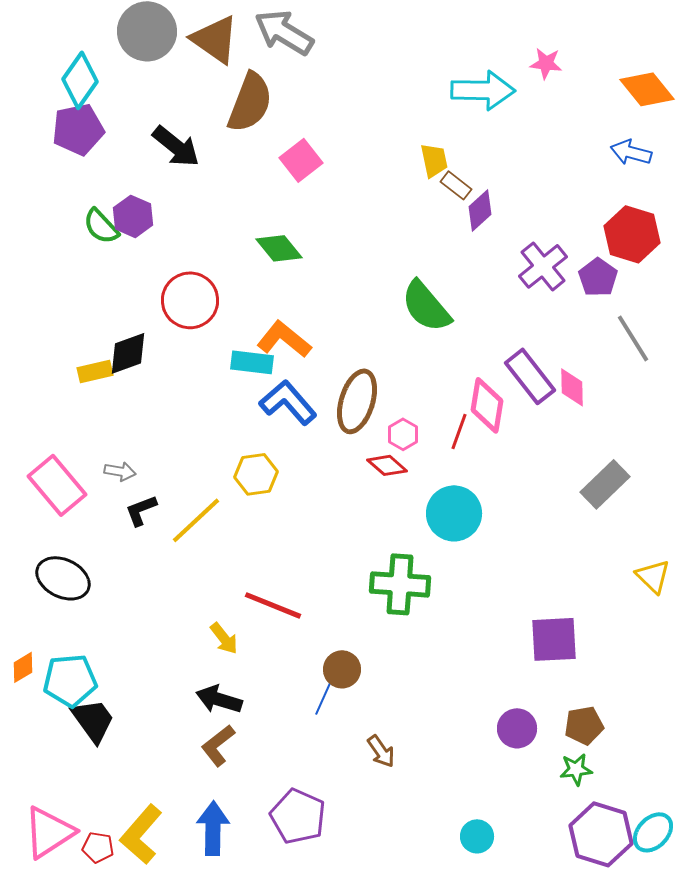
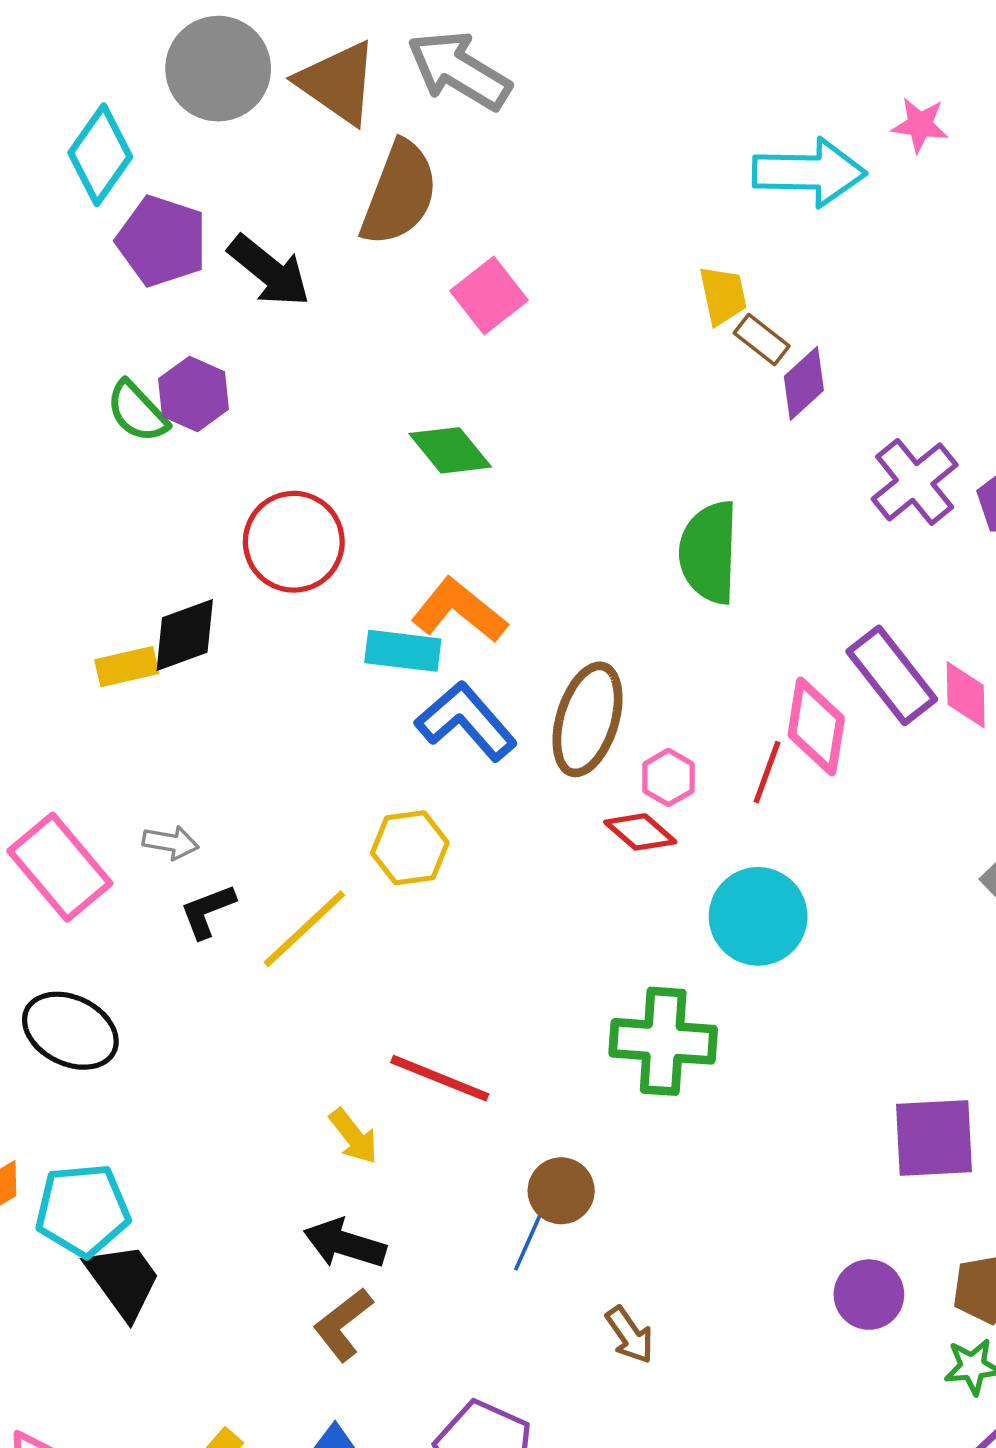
purple pentagon: (78, 129) -> (162, 241), moved, turned 30
green semicircle: (426, 306) -> (709, 552), turned 42

